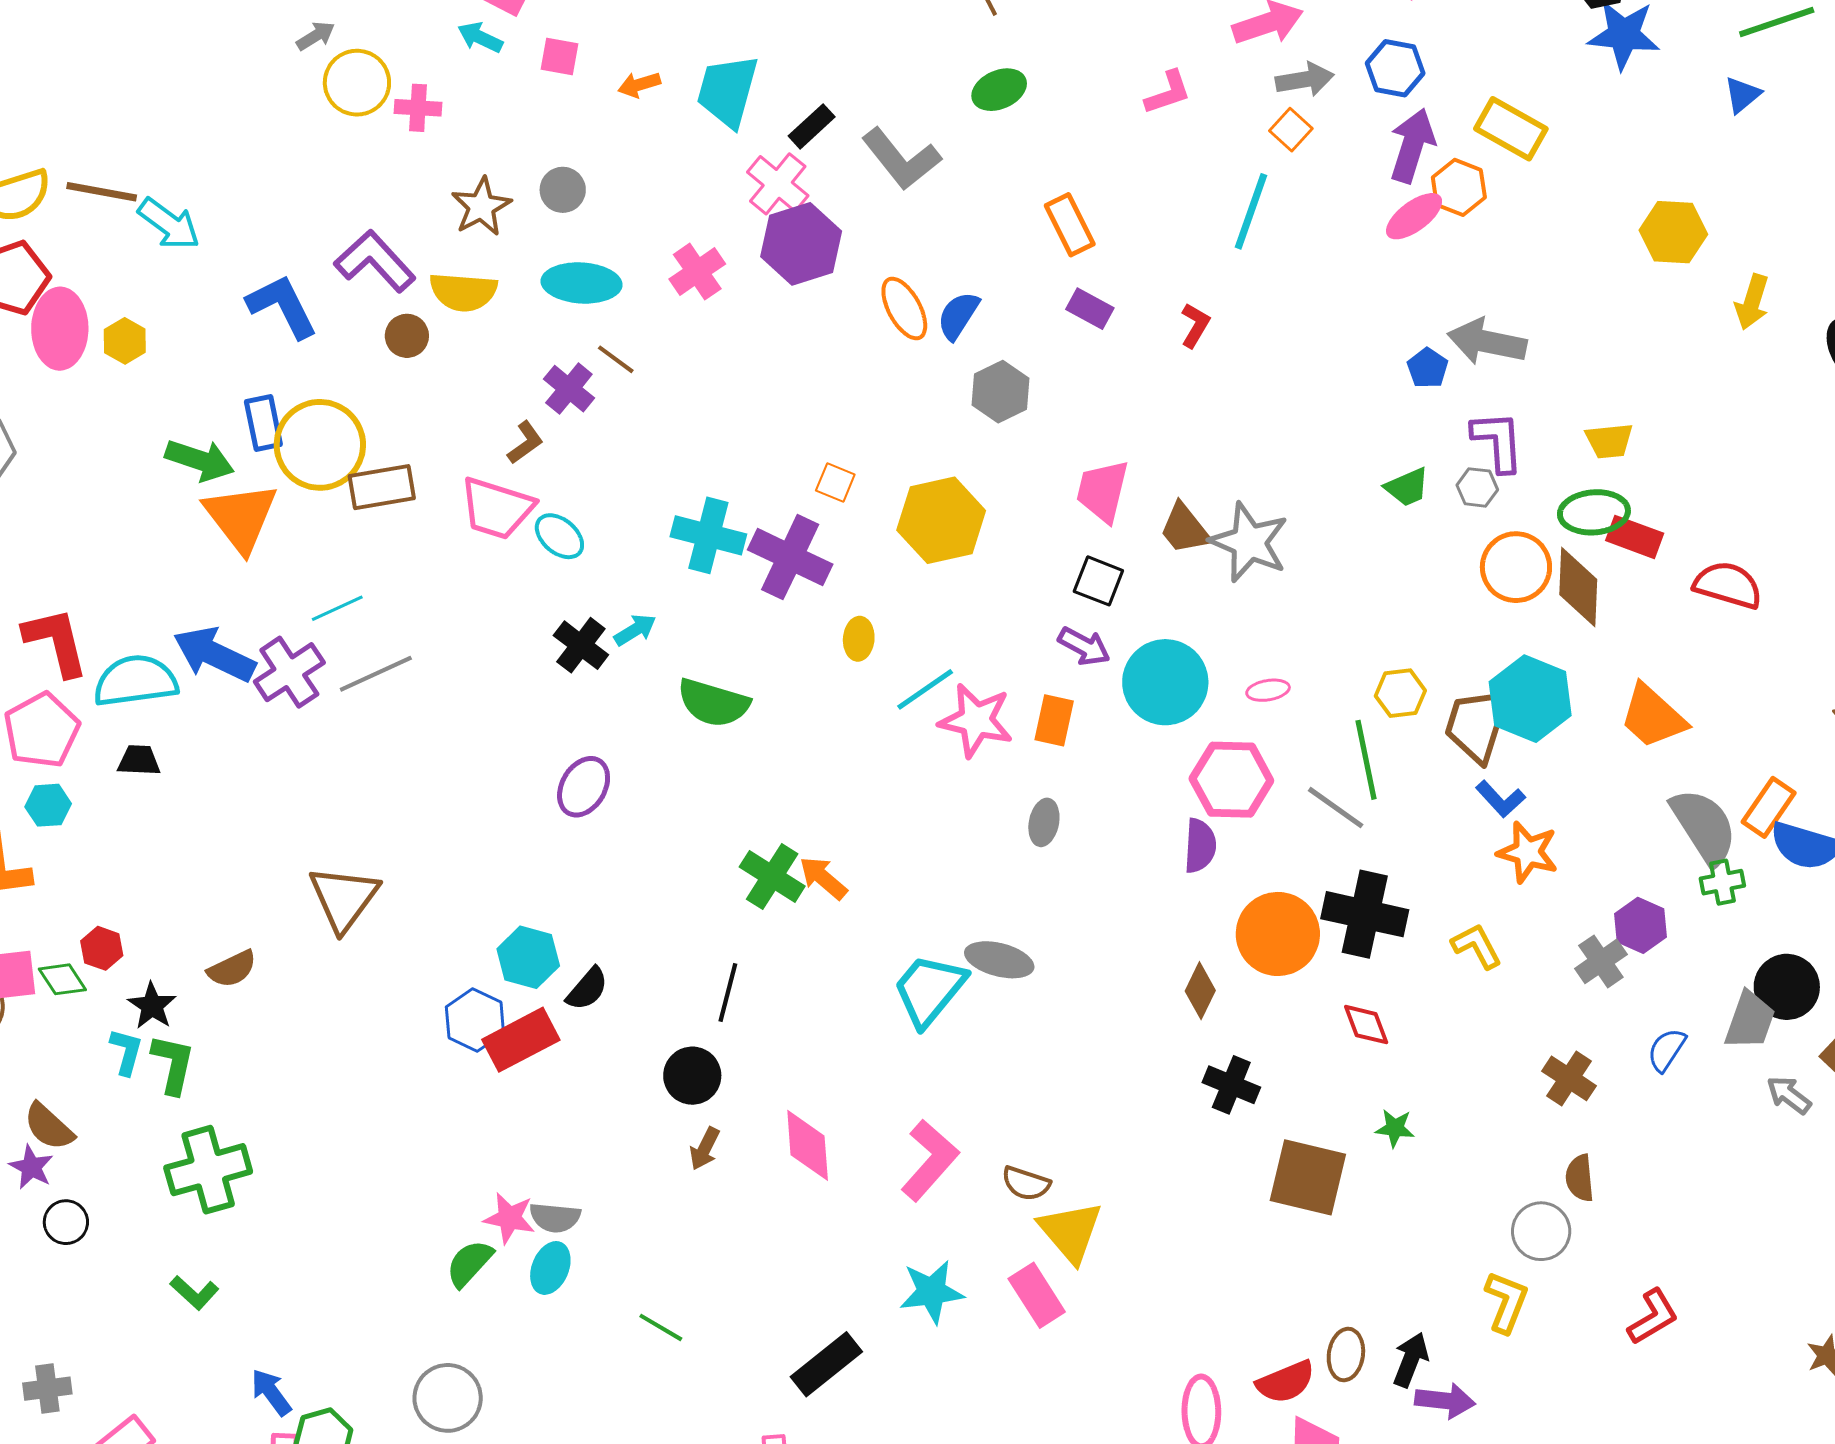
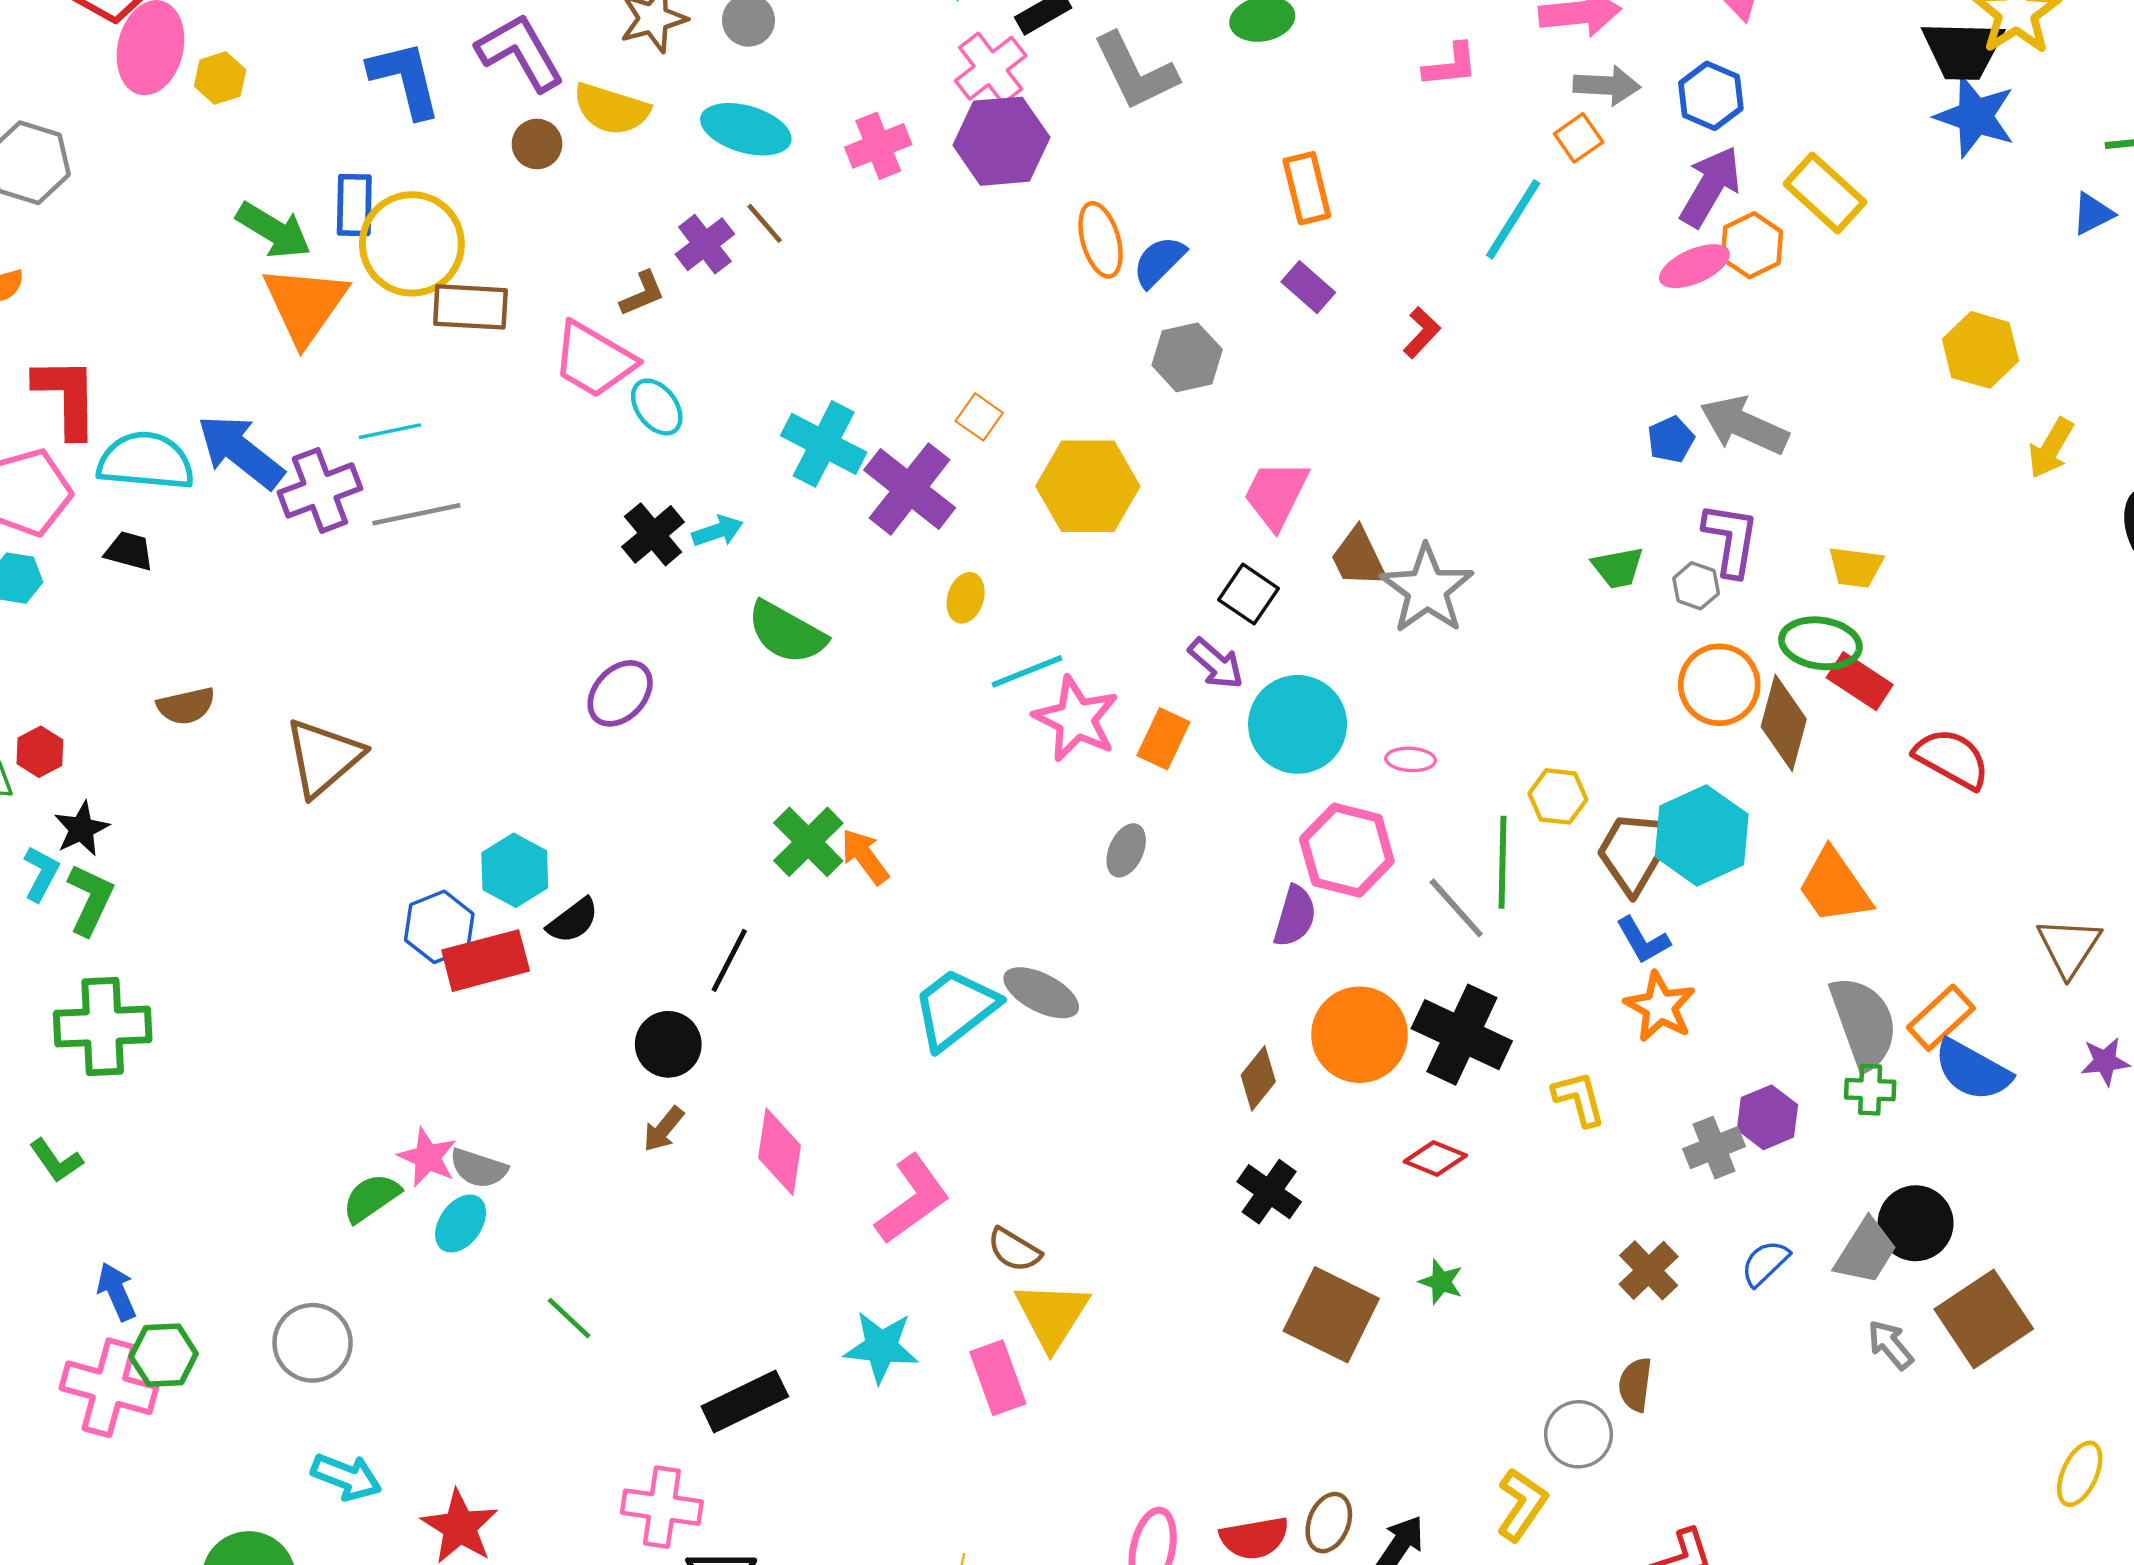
brown semicircle: (232, 969) -> (186, 706), moved
red diamond: (1366, 1025) -> (1435, 1158), turned -60

